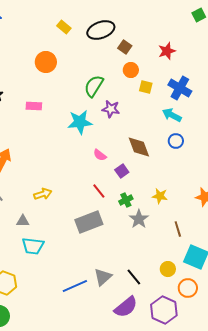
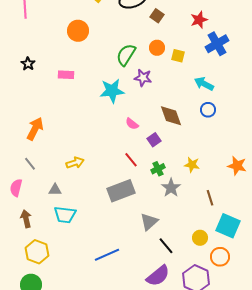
orange circle: (131, 70) -> (157, 48), moved
blue cross: (180, 88) -> (217, 44), moved, turned 30
gray triangle: (103, 277) -> (149, 222), moved

